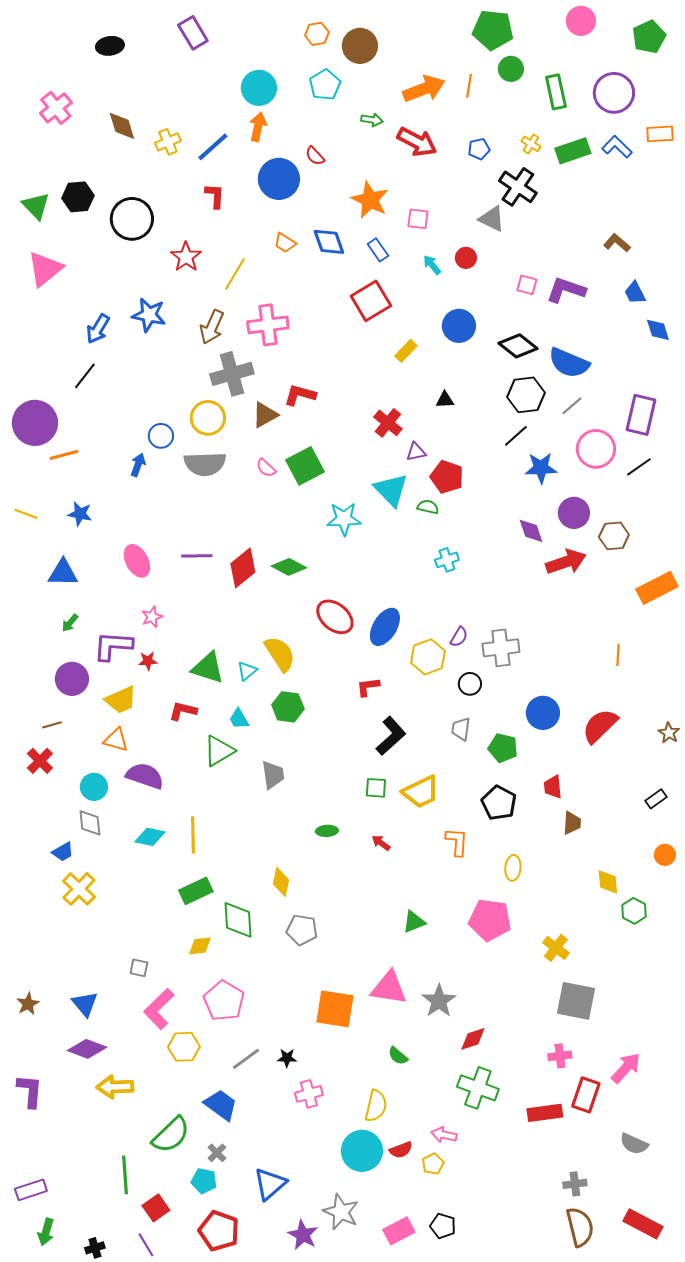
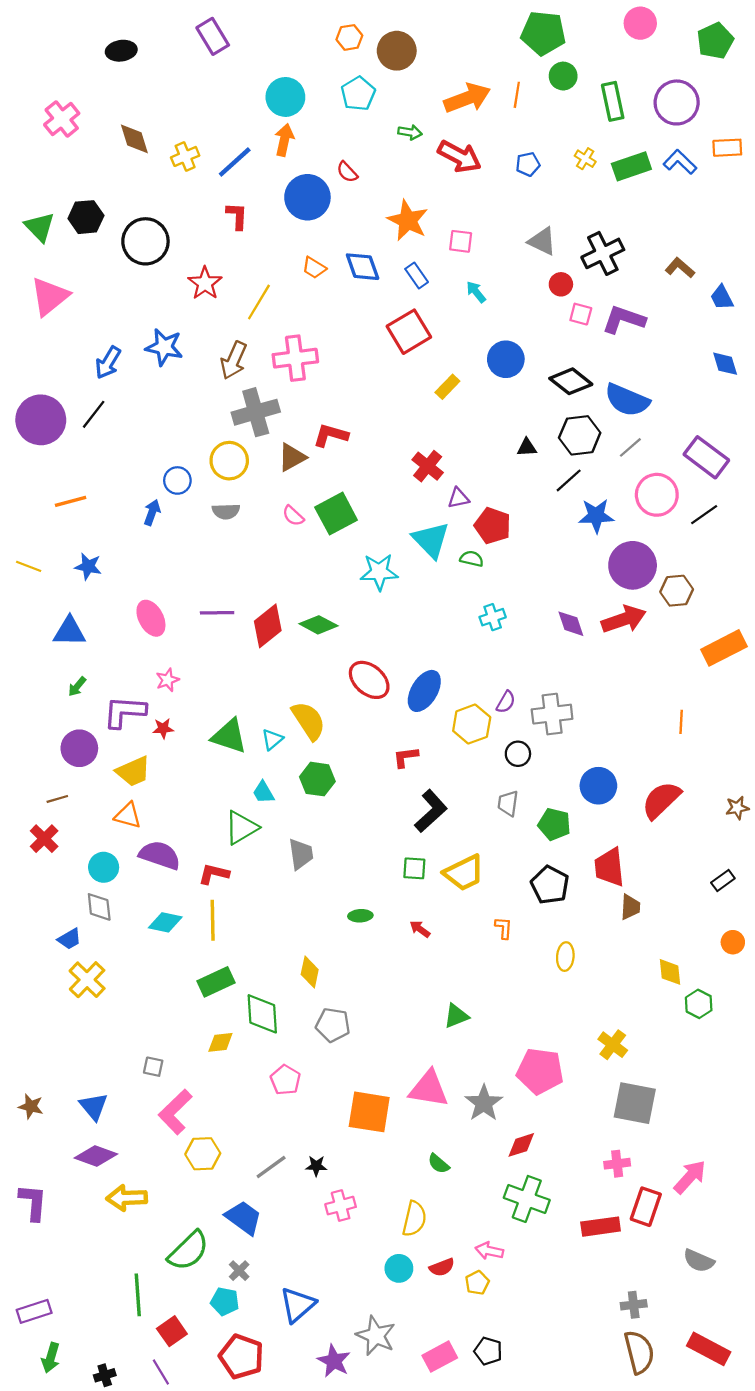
black cross: (518, 187) -> (603, 253), moved, turned 30
red circle: (466, 258) -> (561, 284), moved
blue trapezoid: (635, 293) -> (722, 298), moved
black triangle: (445, 400) -> (527, 447), moved
purple rectangle: (641, 415) -> (706, 457), turned -66
purple circle: (35, 423) -> (41, 420), moved
gray semicircle: (205, 464) -> (226, 511), size x0.6
purple circle: (574, 513) -> (633, 565), size x1.4
purple diamond: (531, 531) -> (571, 624), moved
red L-shape: (183, 711) -> (214, 874), moved
brown star: (669, 733) -> (737, 808), turned 30
red trapezoid: (553, 787) -> (609, 867), size x1.5
orange L-shape: (457, 842) -> (504, 928), size x0.7
pink pentagon: (490, 920) -> (540, 1071), moved
pink pentagon: (224, 1001) -> (285, 1080), moved, size x0.7
brown star: (28, 1004) -> (31, 1106), turned -30
cyan circle: (362, 1151) -> (399, 1268), size x0.6

